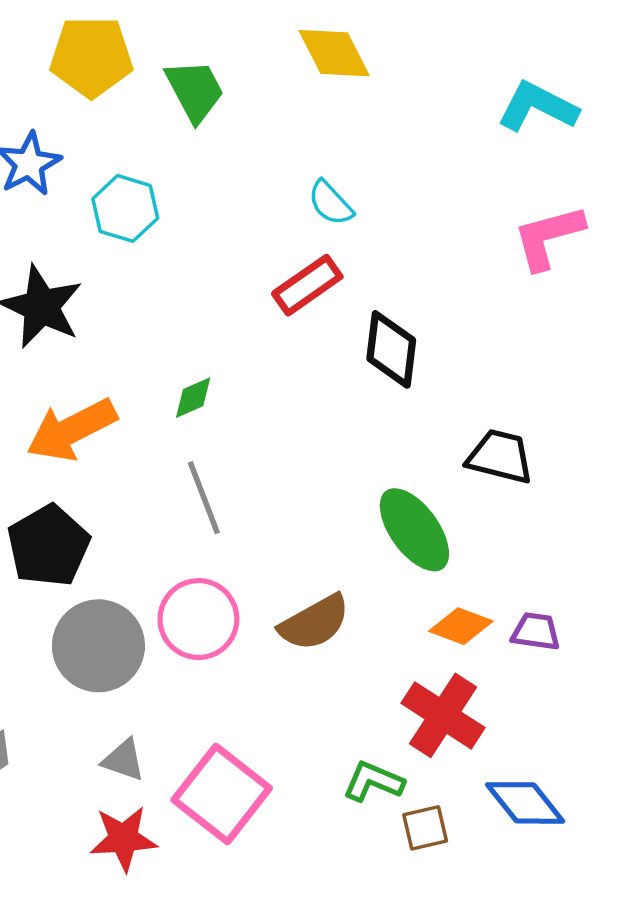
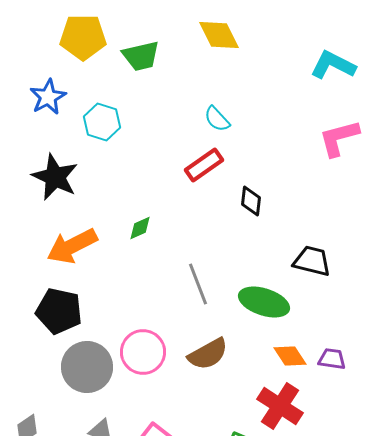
green trapezoid: (195, 91) -> (141, 56), turned 105
black diamond: (391, 349) -> (251, 201), size x0.7
gray line: (204, 498) -> (198, 284), moved
green ellipse: (414, 530) -> (264, 302), turned -36
black pentagon: (48, 546) -> (59, 311), turned -30
orange diamond: (461, 626) -> (290, 356), turned 36

